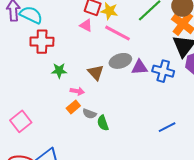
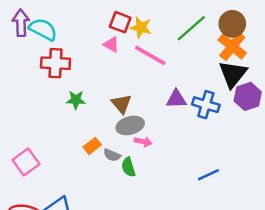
gray ellipse: (120, 61) -> (130, 125), moved
pink arrow: (77, 91) -> (143, 142), moved

